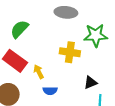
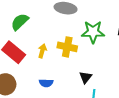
yellow arrow: (39, 72) -> (42, 51), moved, turned 40
black triangle: (90, 83) -> (86, 77), turned -32

